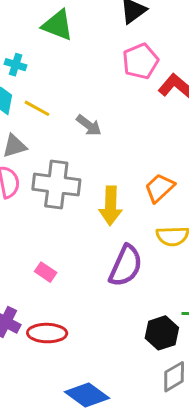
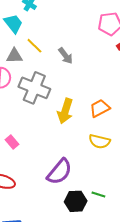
yellow line: (37, 108) -> (34, 46), moved
purple semicircle: (126, 266) -> (59, 172), moved

